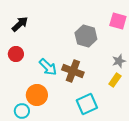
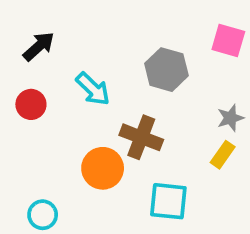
cyan arrow: (48, 67) -> (93, 89), moved
orange circle: (37, 95) -> (103, 168), moved
cyan square: (87, 104) -> (168, 201), turned 30

